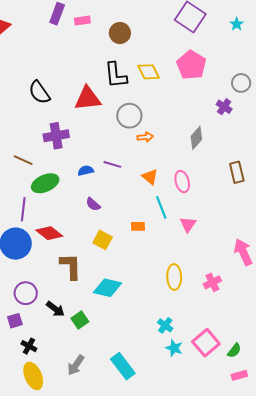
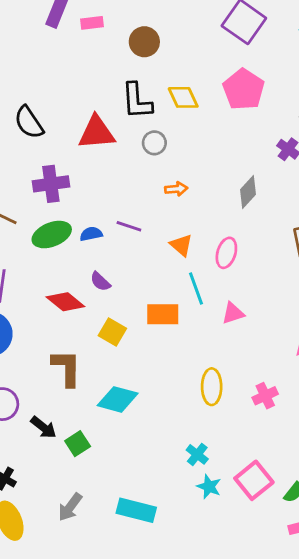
gray circle: (129, 116) -> (154, 143), moved, size x0.7
pink ellipse: (182, 182) -> (226, 253), turned 30
green ellipse: (45, 183) -> (52, 235), moved
pink triangle: (188, 224) -> (233, 313), turned 36
orange rectangle: (138, 226) -> (163, 314), size x1.6
red diamond: (49, 233) -> (65, 302), moved
cyan rectangle: (123, 366) -> (136, 510), turned -40

